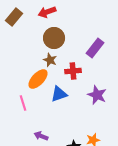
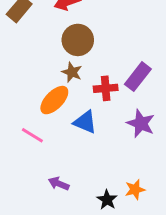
purple rectangle: (95, 48) -> (138, 77), moved
blue triangle: (59, 94) -> (85, 122), turned 42
pink line: (23, 103) -> (32, 135), turned -42

